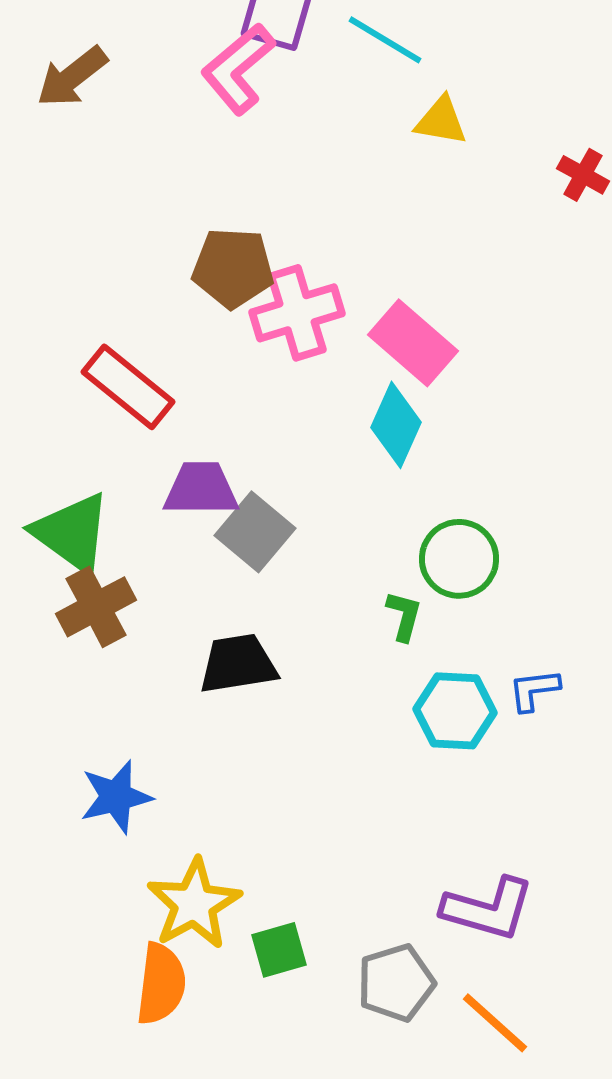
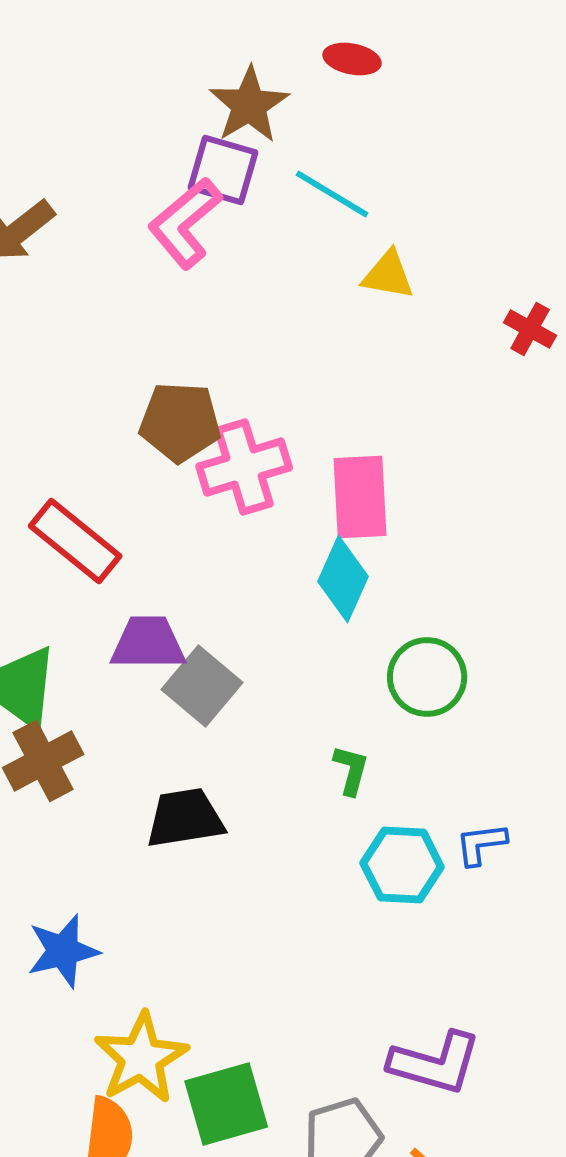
pink rectangle: (413, 343) -> (360, 497), turned 46
green circle: (459, 559) -> (427, 677), moved
green square: (279, 950) -> (226, 1104), size x1.5

